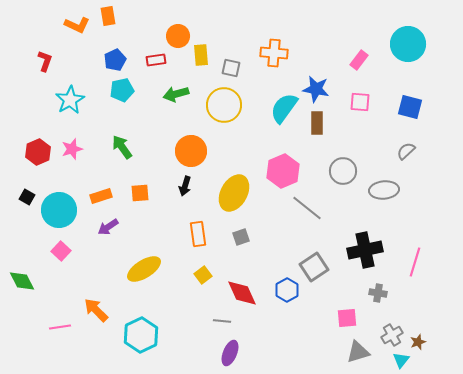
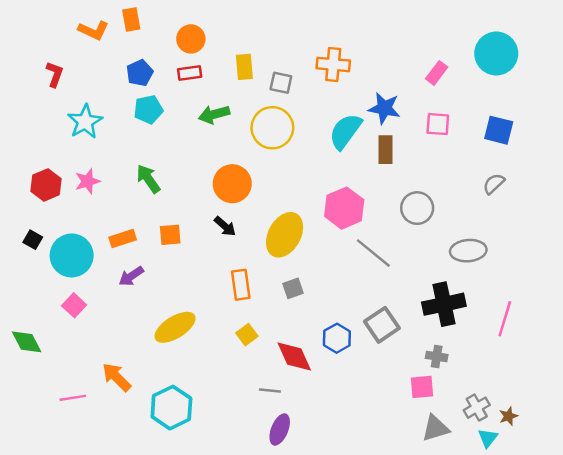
orange circle: (178, 36) -> (191, 39), moved
black arrow: (185, 186) -> (225, 226), turned -66
gray ellipse: (384, 190) -> (468, 251), moved
blue hexagon: (287, 290) -> (337, 338), moved
gray cross: (378, 293) -> (437, 356), moved

